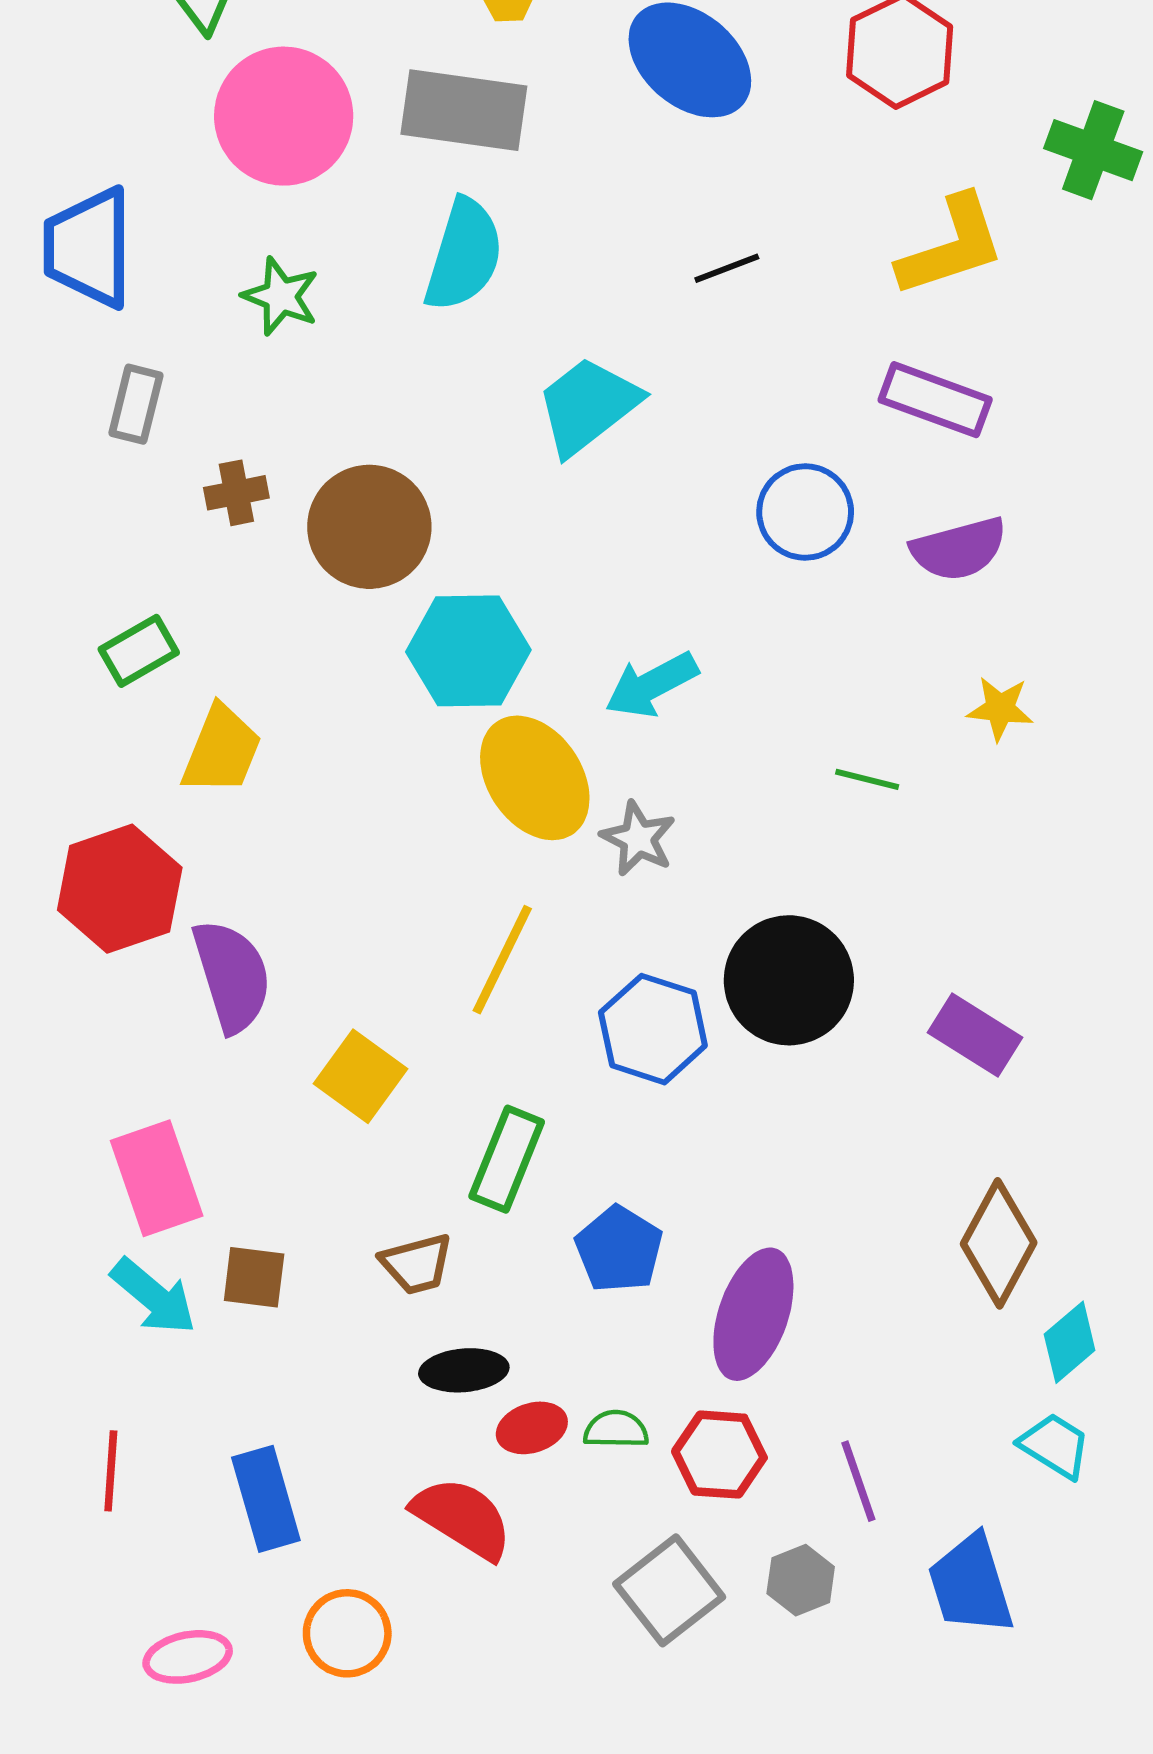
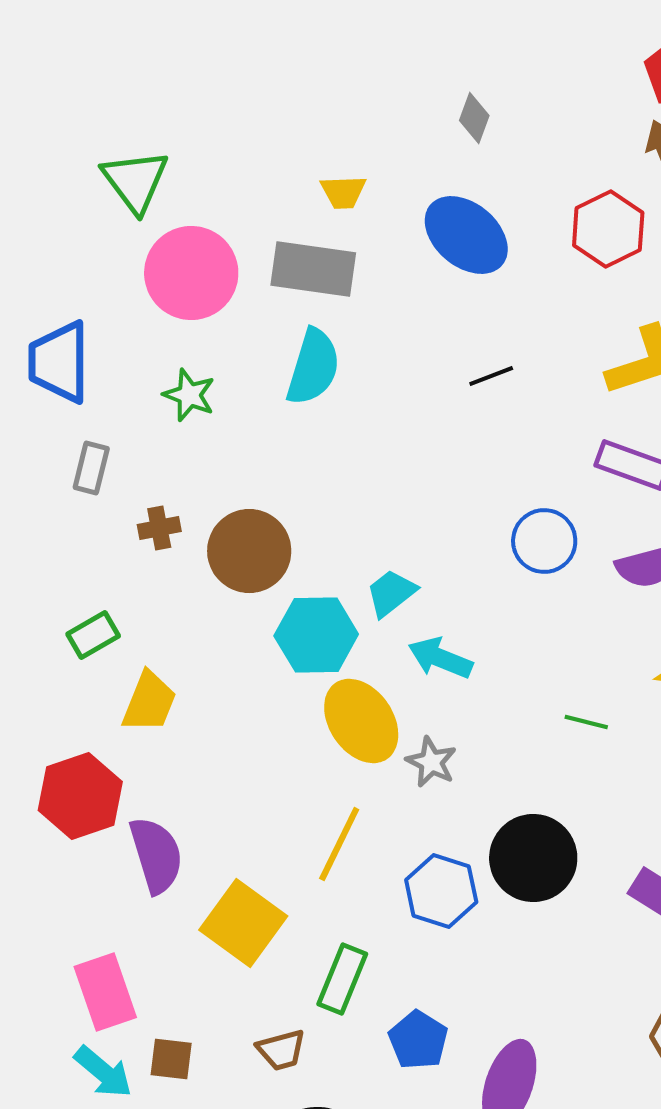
cyan trapezoid: (588, 406) -> (391, 593), moved, size x0.7
cyan arrow: (651, 685) -> (440, 658), turned 50
yellow square: (360, 1076) -> (243, 923), size x1.4

